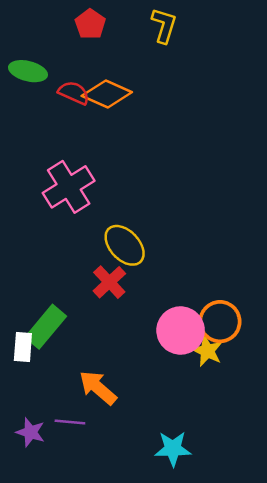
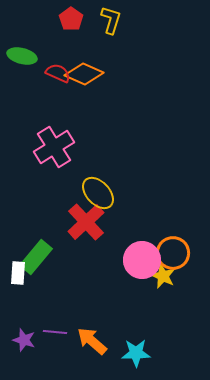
yellow L-shape: (164, 25) -> (111, 20), moved
red cross: (109, 282) -> (86, 222), size x1.4
orange arrow: (98, 388) -> (92, 341), moved

